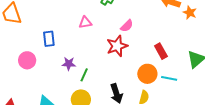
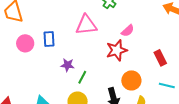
pink triangle: (85, 22) -> (86, 25), size x1.6
pink circle: (27, 60) -> (25, 43), moved
orange circle: (147, 74) -> (131, 80), moved

